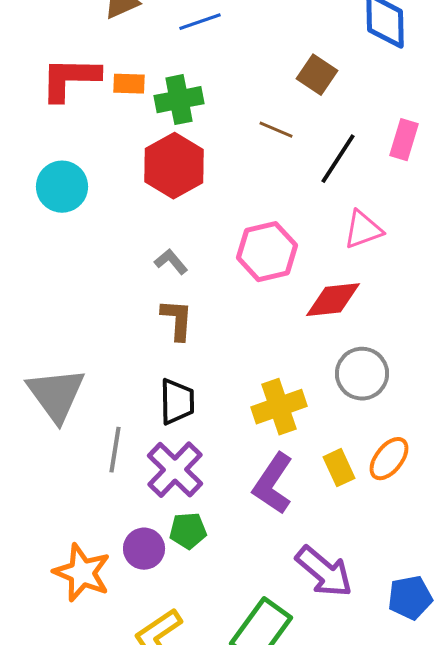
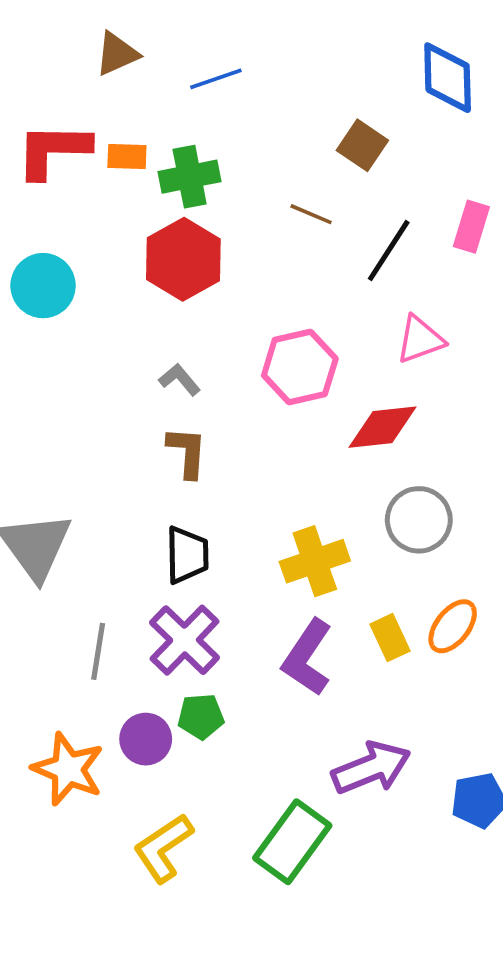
gray line: (115, 450) -> (98, 651), moved
purple arrow: (324, 572) -> (371, 768), turned -62

